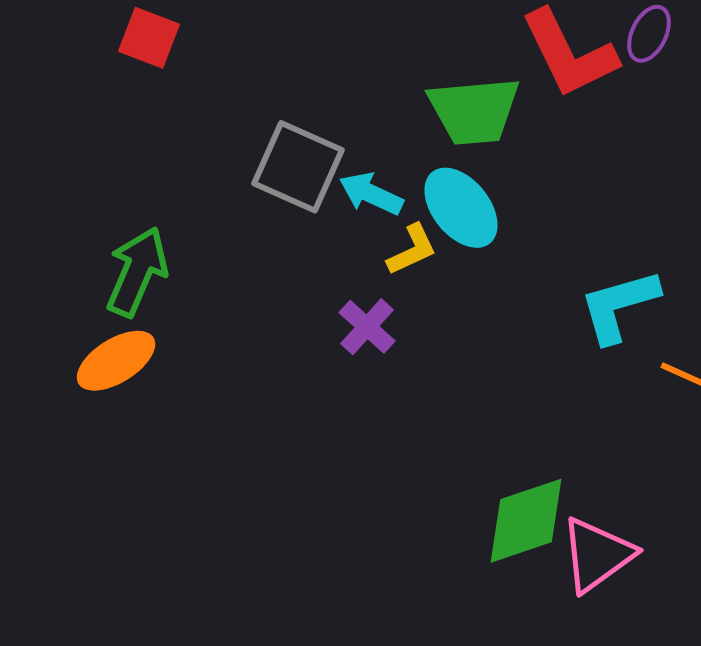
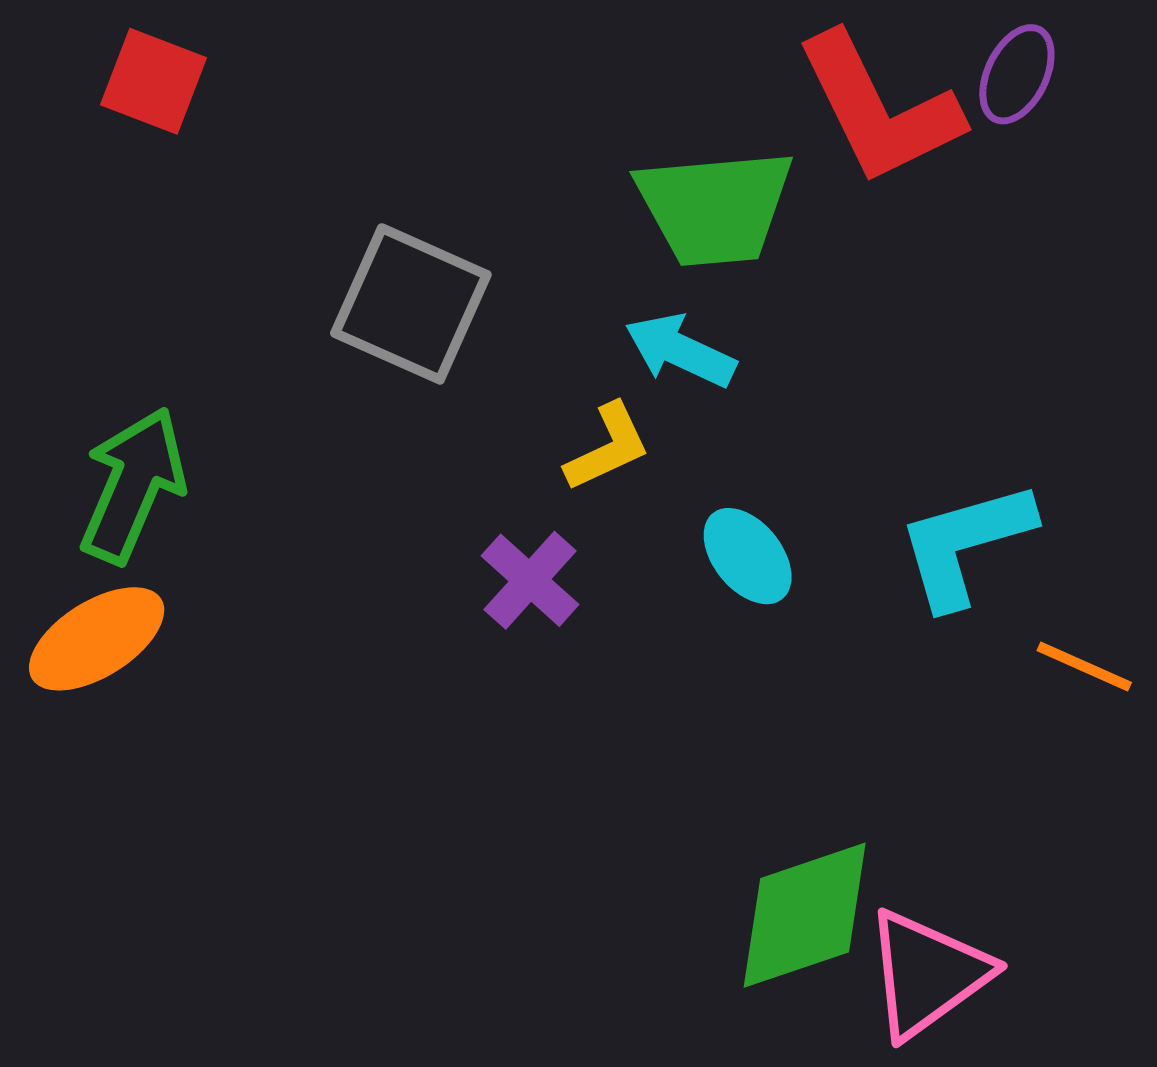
cyan arrow: (371, 194) -> (680, 351), moved
cyan ellipse: (461, 208) -> (748, 556), moved, size x0.7

